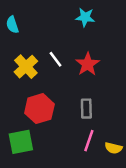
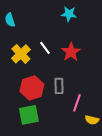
gray rectangle: (86, 109) -> (59, 86), moved
pink line: (89, 141) -> (77, 103), moved
green square: (21, 142) -> (29, 115), moved

